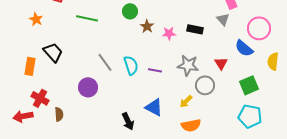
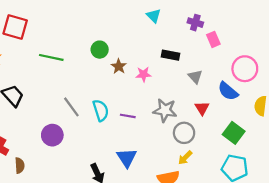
gray triangle: (223, 19) -> (195, 77), moved
black rectangle: (195, 29) -> (171, 55), moved
green square: (249, 85) -> (234, 133), turned -30
yellow arrow: (186, 101) -> (185, 158), moved
blue triangle: (154, 107) -> (127, 158), turned 30

